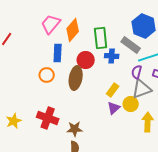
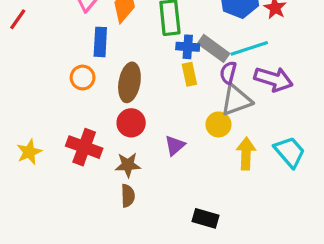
gray rectangle: (131, 45) -> (214, 48), moved
red circle: (86, 60) -> (131, 123), moved
yellow rectangle: (113, 90) -> (189, 74), moved, turned -48
purple triangle: (114, 108) -> (175, 145), moved

